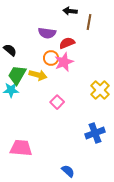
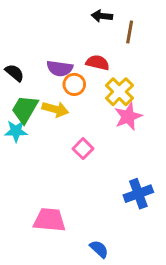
purple semicircle: (47, 33) -> (60, 68), moved
red semicircle: (67, 43) -> (98, 63), turned 35
pink star: (64, 62) -> (128, 116), moved
yellow cross: (100, 90) -> (119, 92), moved
pink trapezoid: (21, 148) -> (50, 220), moved

